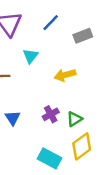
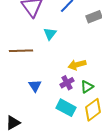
yellow arrow: (65, 75) -> (77, 65), moved
cyan rectangle: (50, 158) -> (66, 108), moved

